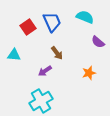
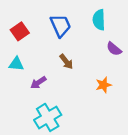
cyan semicircle: (85, 17) -> (99, 20), turned -114
red square: (28, 27) -> (20, 31), moved
purple arrow: (45, 71) -> (38, 83), moved

